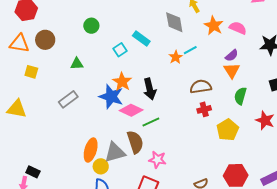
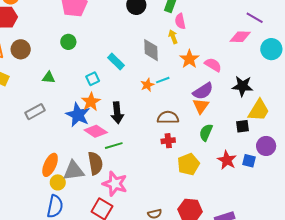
cyan square: (120, 50) -> (93, 79), moved
purple semicircle: (232, 55) -> (203, 91), size x1.5
pink star: (157, 160) -> (115, 184), size x1.4

